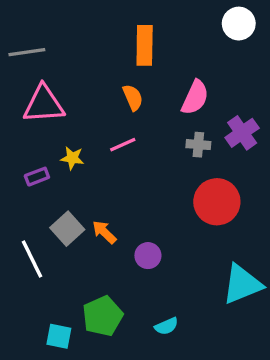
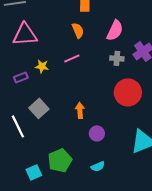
orange arrow: (104, 232) -> (80, 110), moved, turned 42
purple circle: (148, 256) -> (97, 133), moved
cyan square: (59, 336) -> (34, 172), turned -35

